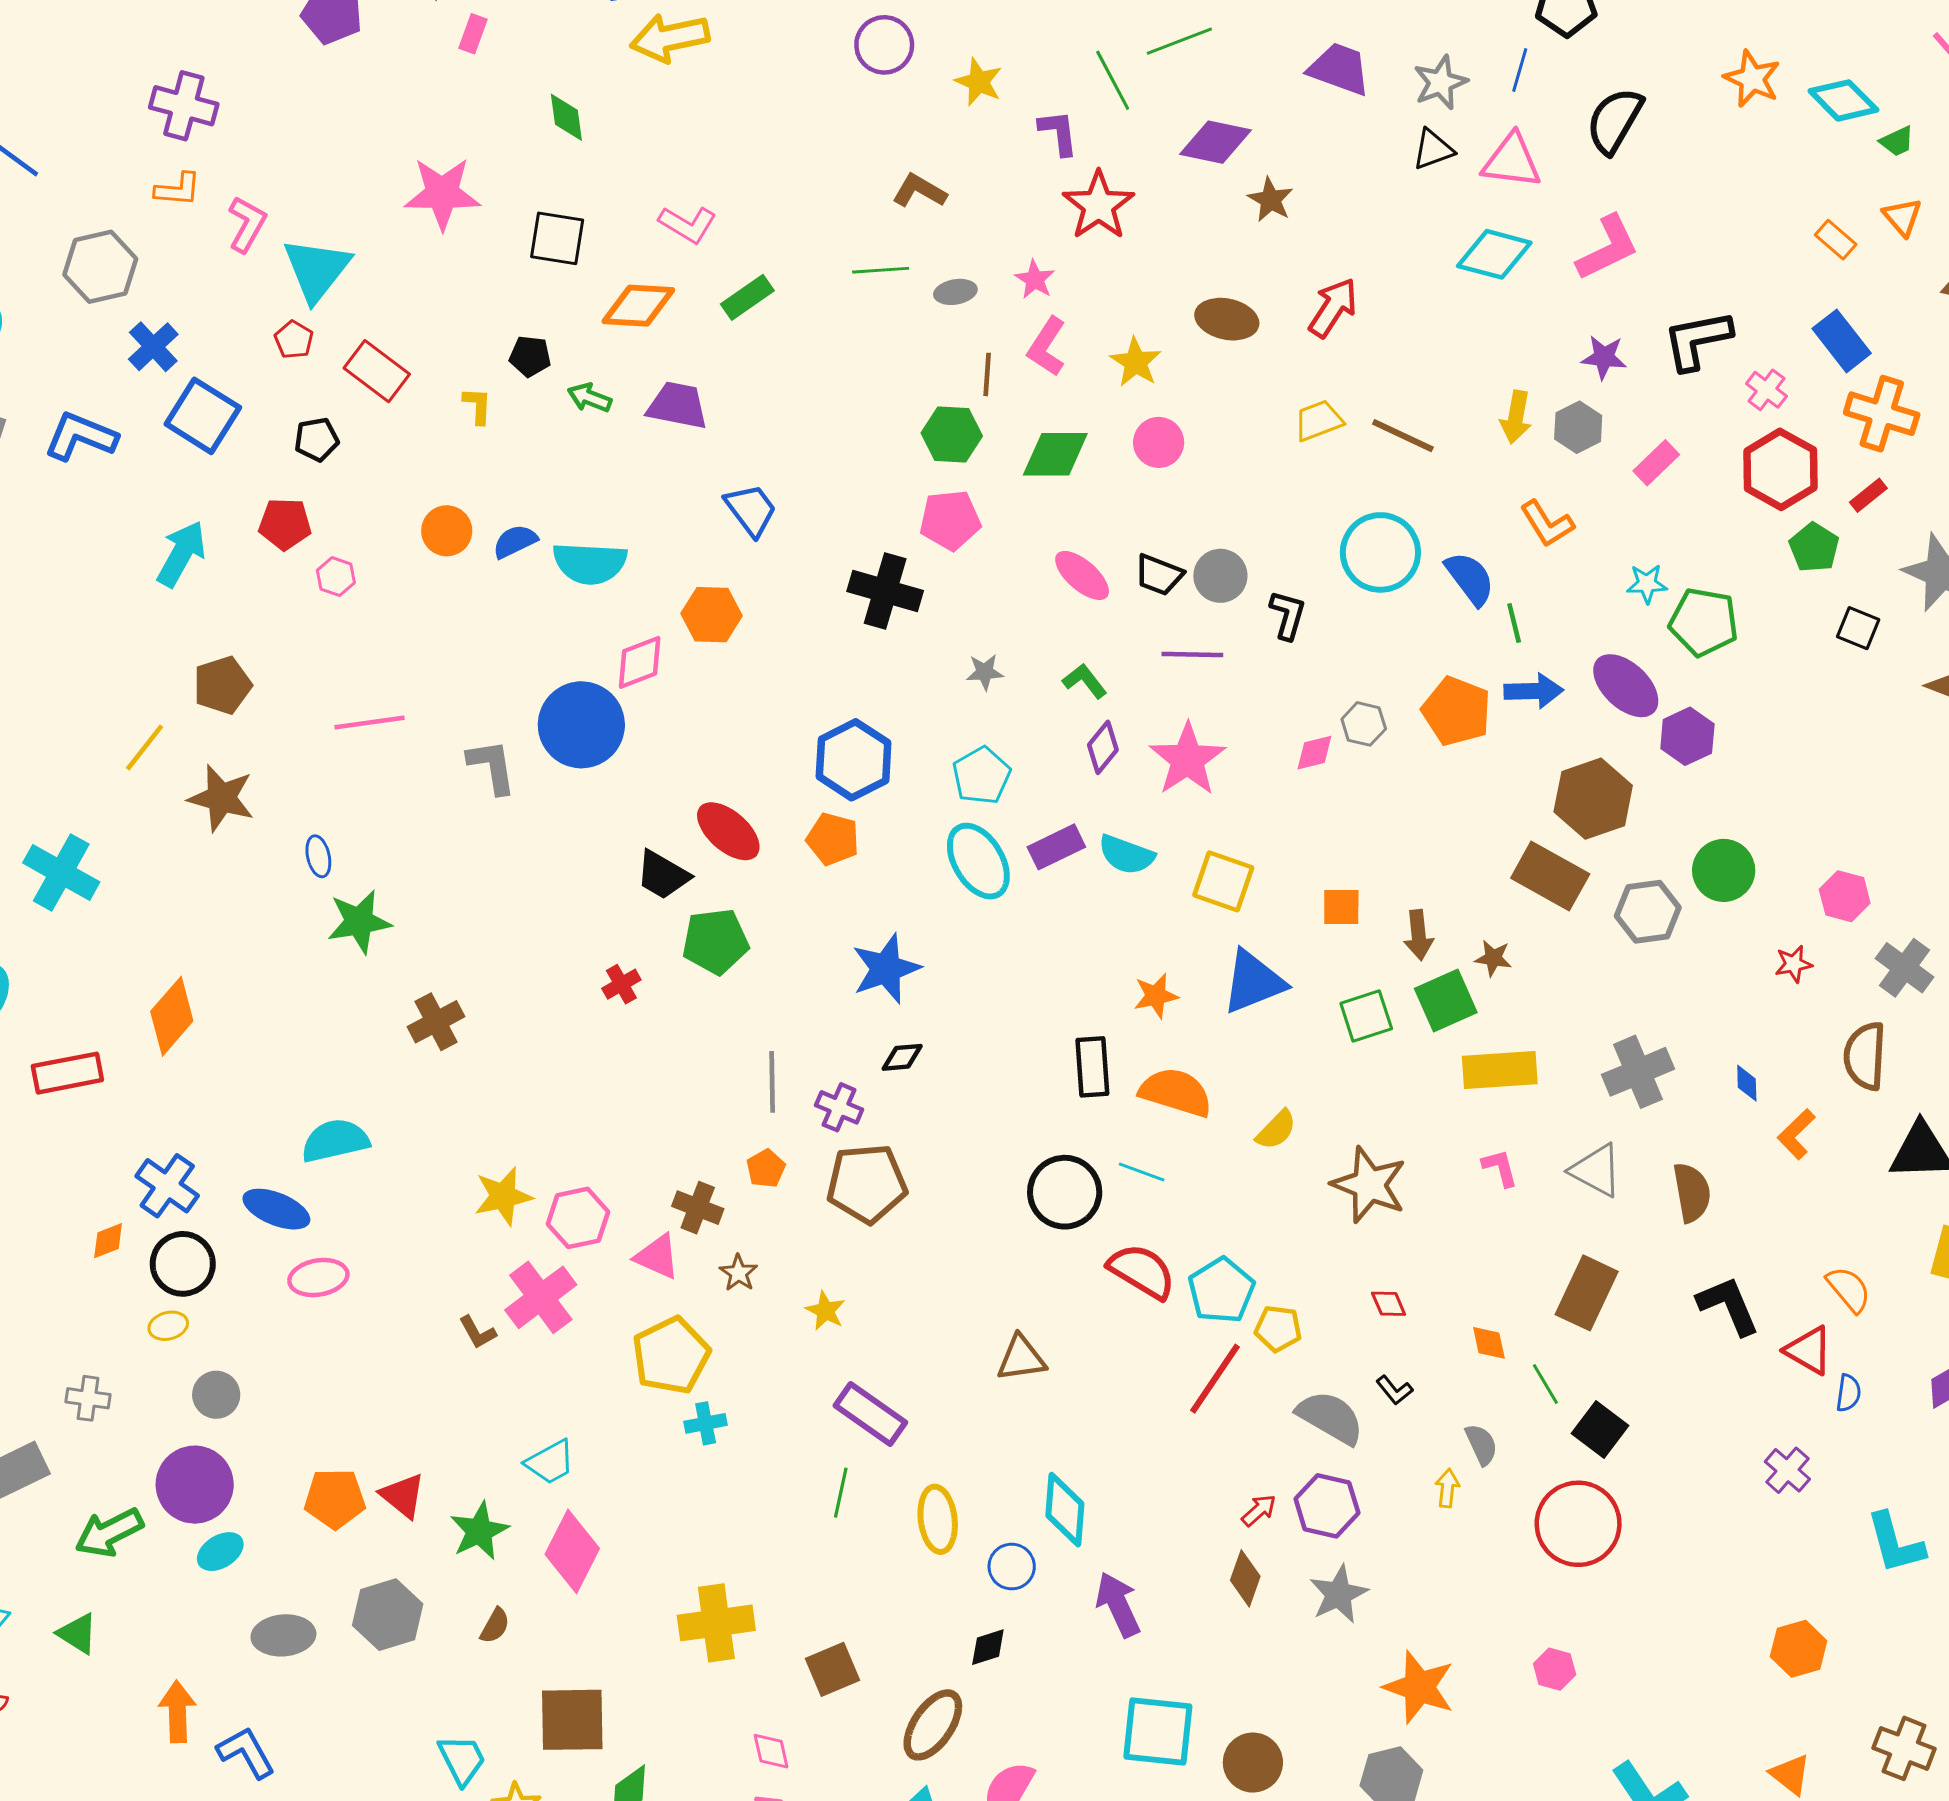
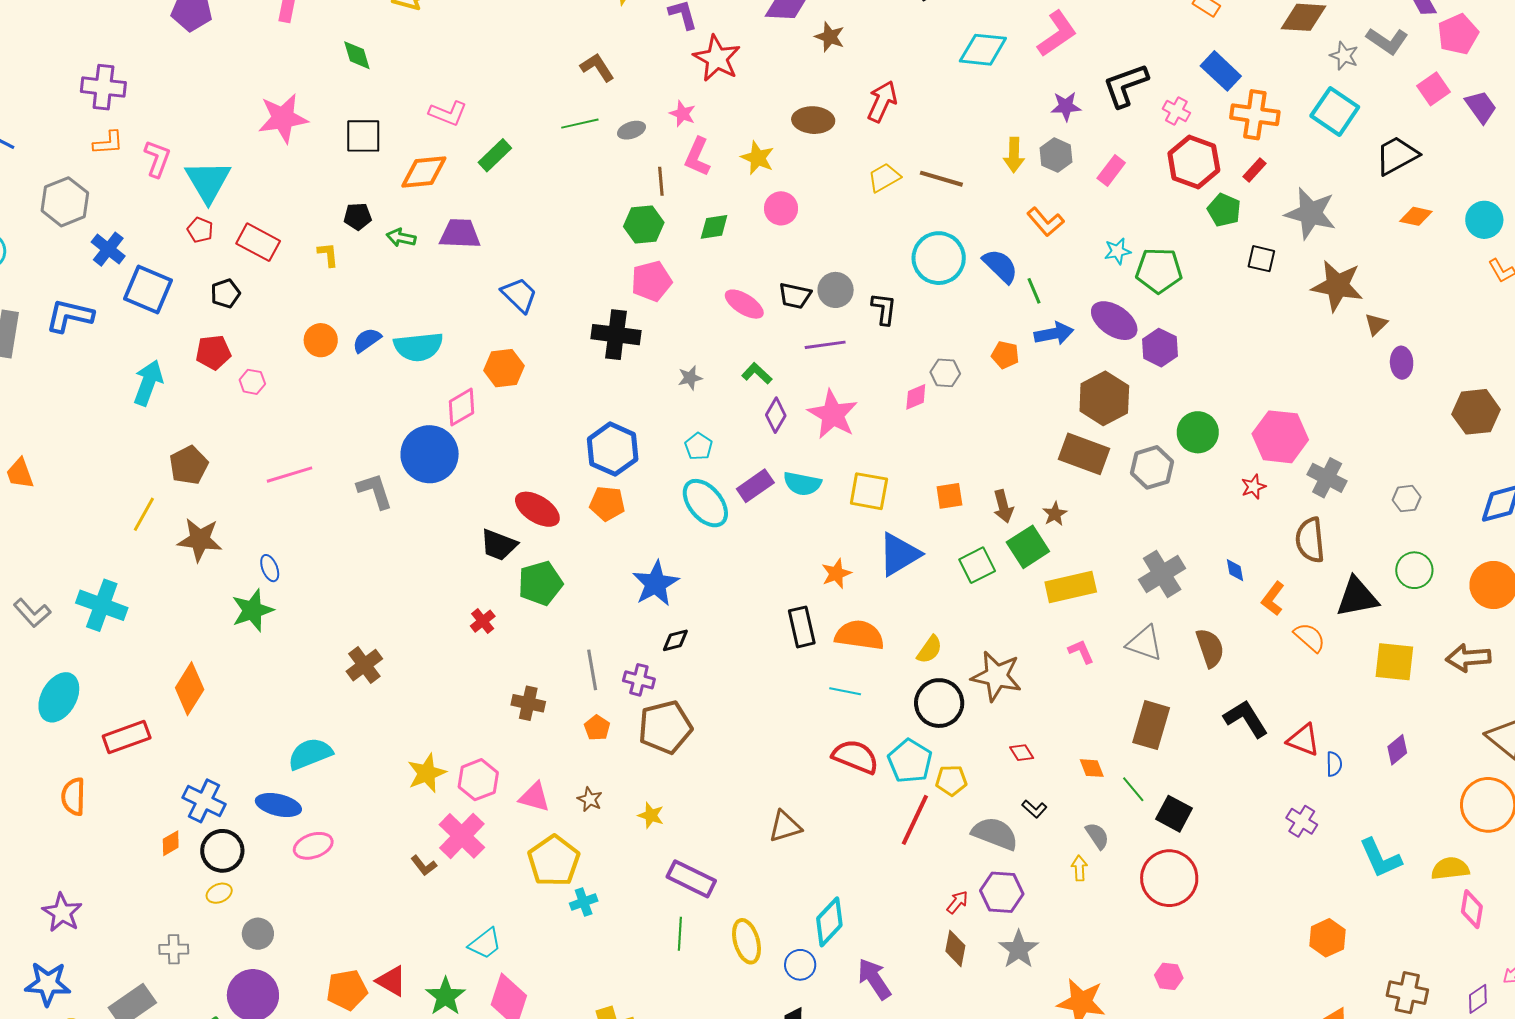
brown L-shape: (919, 191) -> (597, 67), turned 36
green diamond: (1055, 454) -> (714, 227), size x0.7
orange pentagon: (1457, 711) -> (1005, 355), size x0.6
cyan pentagon: (981, 776) -> (699, 446), size x0.7
pink hexagon: (1845, 896) -> (1280, 437), size x1.6
green star: (359, 922) -> (252, 610), moved
brown star: (1493, 958) -> (1055, 514), turned -30
black circle: (1065, 1192) -> (939, 703), moved
brown cross: (698, 1208) -> (528, 703), moved
orange semicircle: (1849, 1289) -> (1310, 637), moved
cyan diamond: (1065, 1510) -> (829, 922), turned 48

